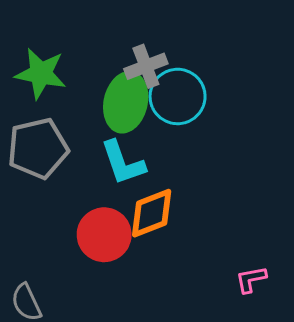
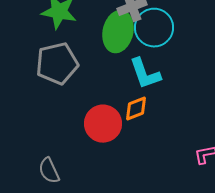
cyan L-shape: (123, 163) -> (145, 74), moved
orange diamond: (152, 213) -> (136, 109), size x0.7

